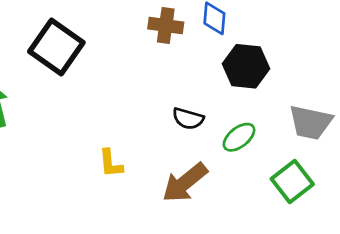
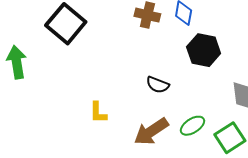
green ellipse: (239, 137) -> (192, 126), moved

